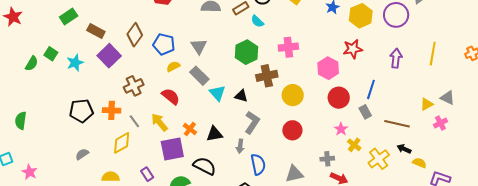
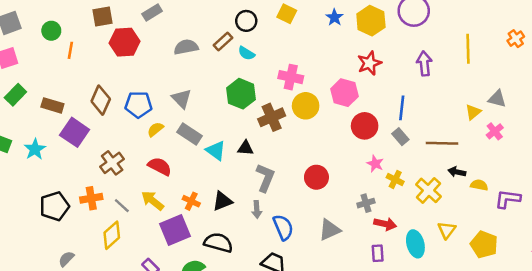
pink cross: (288, 47) -> (291, 77), turned 30
yellow circle: (293, 95) -> (306, 106), moved

